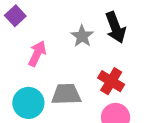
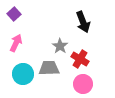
gray star: (82, 36) -> (60, 46), moved
pink arrow: (37, 54) -> (16, 43), moved

